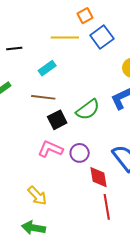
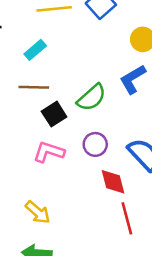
purple circle: (80, 153) -> (95, 144), moved

